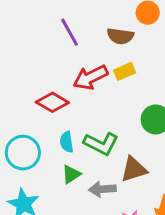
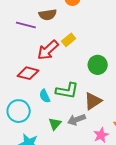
purple line: (70, 32) -> (26, 25), turned -30
brown semicircle: (120, 36) -> (48, 15), moved
green triangle: (71, 174) -> (55, 124), moved

